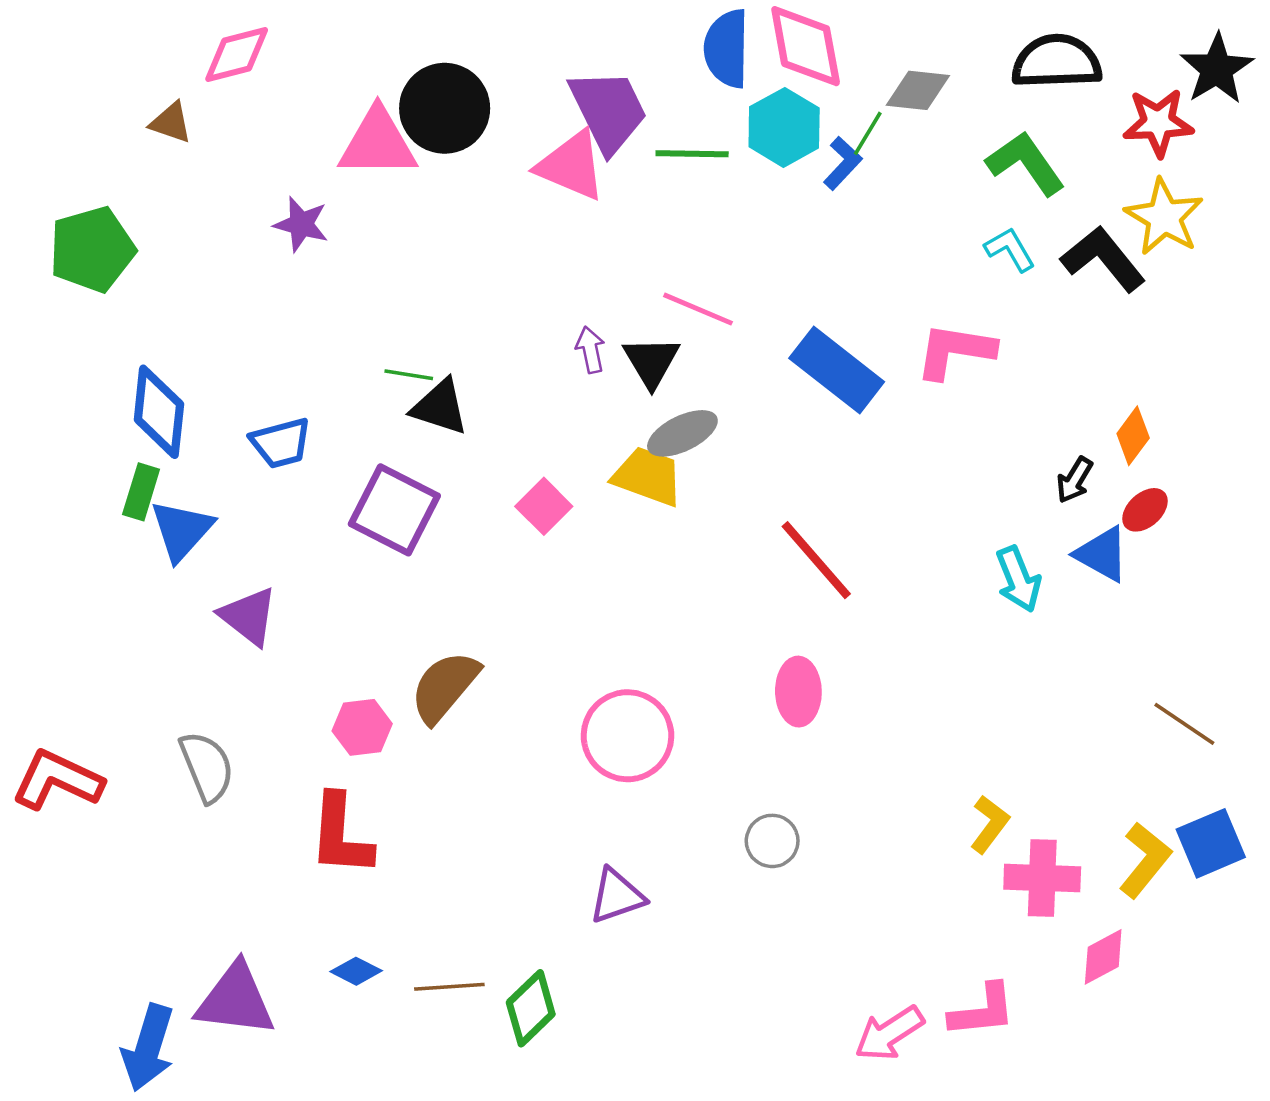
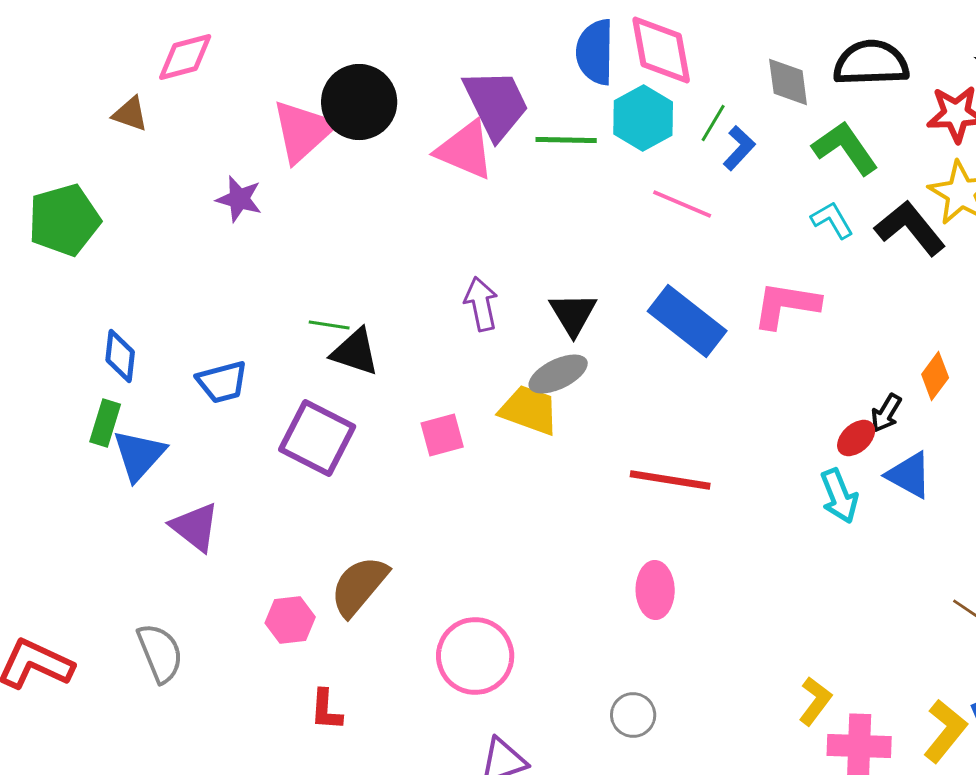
gray diamond: (918, 90) -> (788, 82), moved, turned 76
pink triangle: (378, 143) -> (303, 131), turned -42
blue L-shape: (843, 163) -> (739, 148), moved
pink line: (698, 309) -> (682, 204), moved
purple arrow: (590, 350) -> (481, 304), size x1.4
black triangle: (651, 362) -> (573, 314), moved
blue diamond: (159, 412) -> (120, 356), size x0.7
pink square: (544, 506) -> (442, 435), turned 30
red ellipse: (1145, 510) -> (856, 438), moved
red line: (816, 560) -> (670, 480), turned -40
pink circle: (627, 736) -> (475, 656), moved
red L-shape: (341, 835) -> (326, 710), moved, size x0.6

